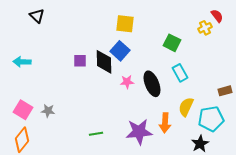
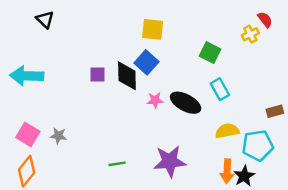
cyan arrow: (22, 62) -> (27, 76), size x1.5
black ellipse: (152, 84) -> (186, 103), turned -40
yellow semicircle: (186, 107) -> (227, 131), turned 54
orange arrow: (165, 123) -> (227, 171), moved

